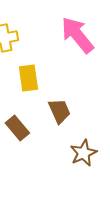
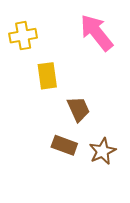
brown rectangle: (17, 128) -> (64, 145), moved, turned -30

